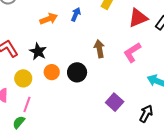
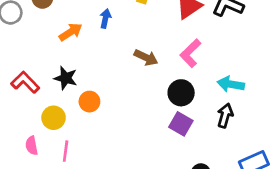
brown arrow: (99, 49) -> (146, 58), turned 138
black circle: (77, 72) -> (181, 93), moved
black arrow: (146, 114) -> (225, 116), moved

